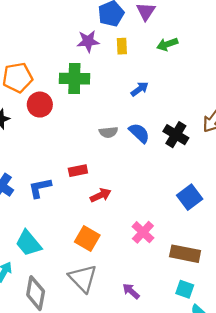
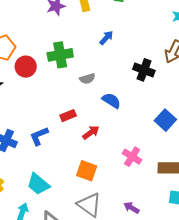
green cross: (74, 79) -> (60, 55), moved
blue semicircle: (139, 133) -> (111, 101), moved

